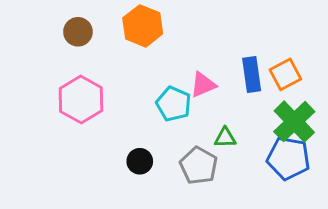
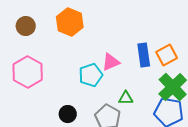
cyan pentagon: (174, 104) -> (91, 75), turned 30

